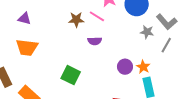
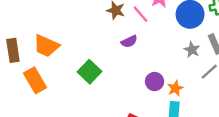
purple semicircle: (95, 41) -> (129, 41), turned -40
orange trapezoid: (27, 47) -> (46, 46), moved

